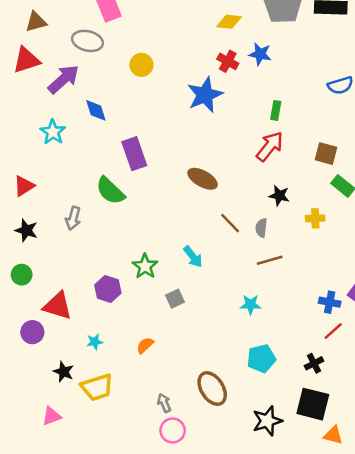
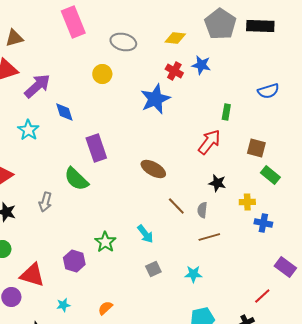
gray ellipse: (87, 41) -> (123, 42), moved
green rectangle: (276, 110) -> (226, 112), moved
gray square: (175, 299) -> (153, 269), moved
blue cross: (330, 302) -> (263, 223), moved

